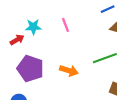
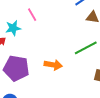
pink line: (65, 25) -> (32, 15), moved

